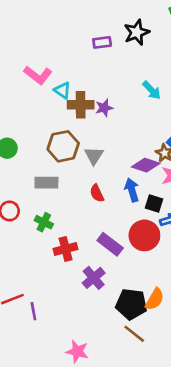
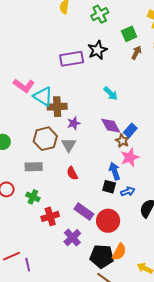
purple rectangle: (102, 42) -> (72, 59), size x1.6
cyan triangle: (63, 90) -> (43, 96), size x1.5
purple star: (104, 108) -> (74, 123), moved
purple diamond: (146, 165) -> (111, 126), moved, turned 45
blue arrow: (132, 190) -> (115, 171), moved
black square: (154, 203) -> (109, 187), moved
red circle: (144, 235) -> (108, 221), moved

